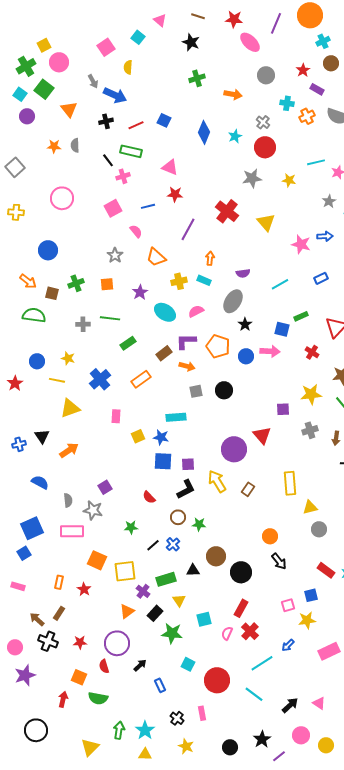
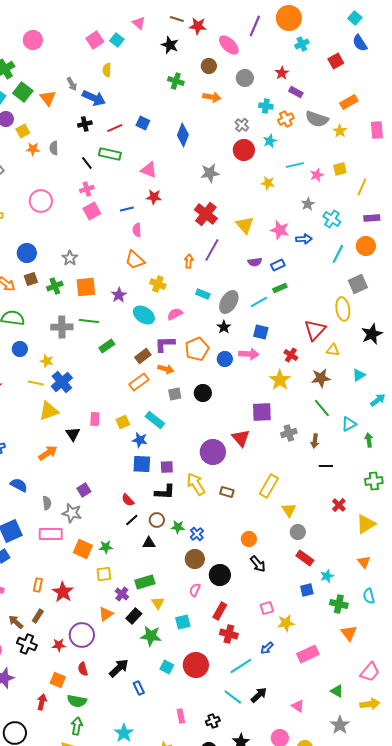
red star: (234, 19) -> (198, 26), moved
yellow square: (44, 45) -> (23, 131), moved
pink square: (106, 47) -> (95, 40), moved
pink circle: (59, 62) -> (33, 40), moved
brown circle: (331, 63) -> (209, 66), moved
green cross: (197, 78) -> (176, 81), turned 35
orange triangle: (69, 109) -> (48, 98), moved
cyan star: (235, 136) -> (270, 141), moved
pink cross: (123, 176) -> (87, 189), moved
gray star: (252, 178) -> (210, 173), moved
purple line: (188, 229) -> (212, 250), moved
pink semicircle: (136, 231) -> (137, 230), moved, turned -144
pink star: (301, 244) -> (280, 230), moved
gray star: (115, 255) -> (70, 258), moved
purple semicircle: (243, 273) -> (255, 262), moved
blue rectangle: (321, 278) -> (278, 265), moved
cyan rectangle: (204, 280) -> (203, 294), moved
yellow cross: (179, 281) -> (158, 284), turned 35
orange square: (107, 284) -> (86, 287), size x1.5
cyan line: (280, 284) -> (259, 302), moved
brown square: (52, 293) -> (31, 279), moved, turned -32
gray ellipse: (233, 301) -> (229, 302), moved
green rectangle: (301, 316) -> (280, 288), moved
gray cross: (83, 324) -> (62, 327), size x1.5
orange pentagon: (218, 346) -> (197, 349), turned 30
blue circle: (37, 361) -> (20, 349), moved
blue cross: (100, 379) -> (62, 382), moved
orange rectangle: (141, 379) -> (139, 382), moved
yellow star: (311, 394) -> (280, 380), moved, turned -30
purple square: (283, 409) -> (262, 412), size x1.5
cyan rectangle: (176, 417) -> (155, 420), turned 42
black triangle: (42, 436) -> (73, 434), moved
yellow square: (138, 436) -> (123, 422), moved
yellow rectangle: (290, 483) -> (269, 486), turned 35
black L-shape: (186, 489) -> (165, 492), turned 30
brown rectangle: (248, 489) -> (227, 492), turned 72
yellow triangle: (310, 507) -> (289, 510), turned -49
green star: (131, 527) -> (106, 547), moved
blue cross: (173, 544) -> (197, 534), moved
black line: (153, 545) -> (132, 520), moved
orange square: (97, 560) -> (83, 549), moved
black triangle: (193, 570) -> (149, 543), moved
red rectangle: (326, 570) -> (305, 558), moved
yellow square: (125, 571) -> (104, 574), size x0.7
red star: (84, 589) -> (63, 592), size x1.5
blue square: (311, 595) -> (307, 590), moved
red cross: (250, 631) -> (229, 634), turned -30
pink semicircle: (227, 633) -> (195, 590), moved
purple circle: (117, 643) -> (82, 635), moved
black arrow: (140, 665) -> (119, 668), size x1.5
red circle: (217, 680) -> (196, 665), moved
black arrow: (290, 705) -> (259, 695), moved
black cross: (177, 718) -> (213, 721), moved, turned 32
green arrow: (119, 730) -> (77, 726), moved

